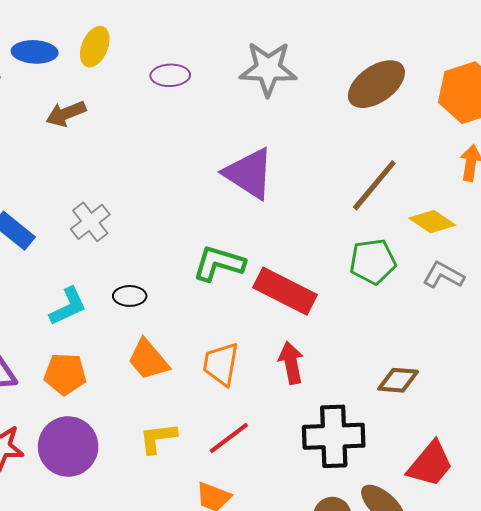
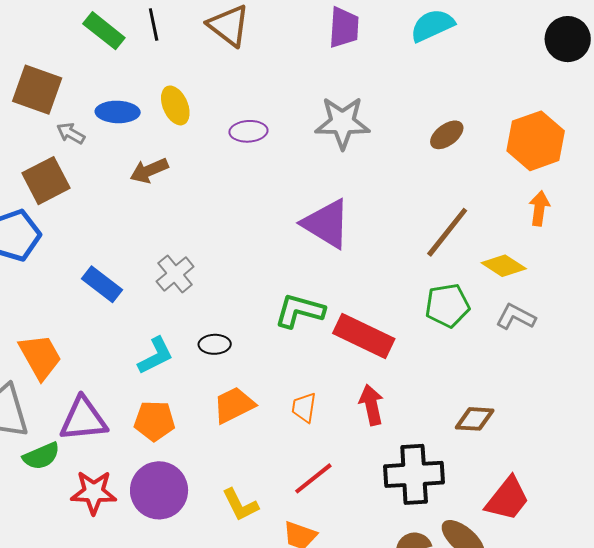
yellow ellipse: (95, 47) -> (175, 105), turned -45
brown ellipse: (376, 84) -> (447, 135), size x0.6
orange trapezoid: (148, 360) -> (234, 405), turned 105
orange trapezoid: (221, 364) -> (304, 407), size x0.7
yellow L-shape: (158, 438) -> (240, 505), moved, turned -108

